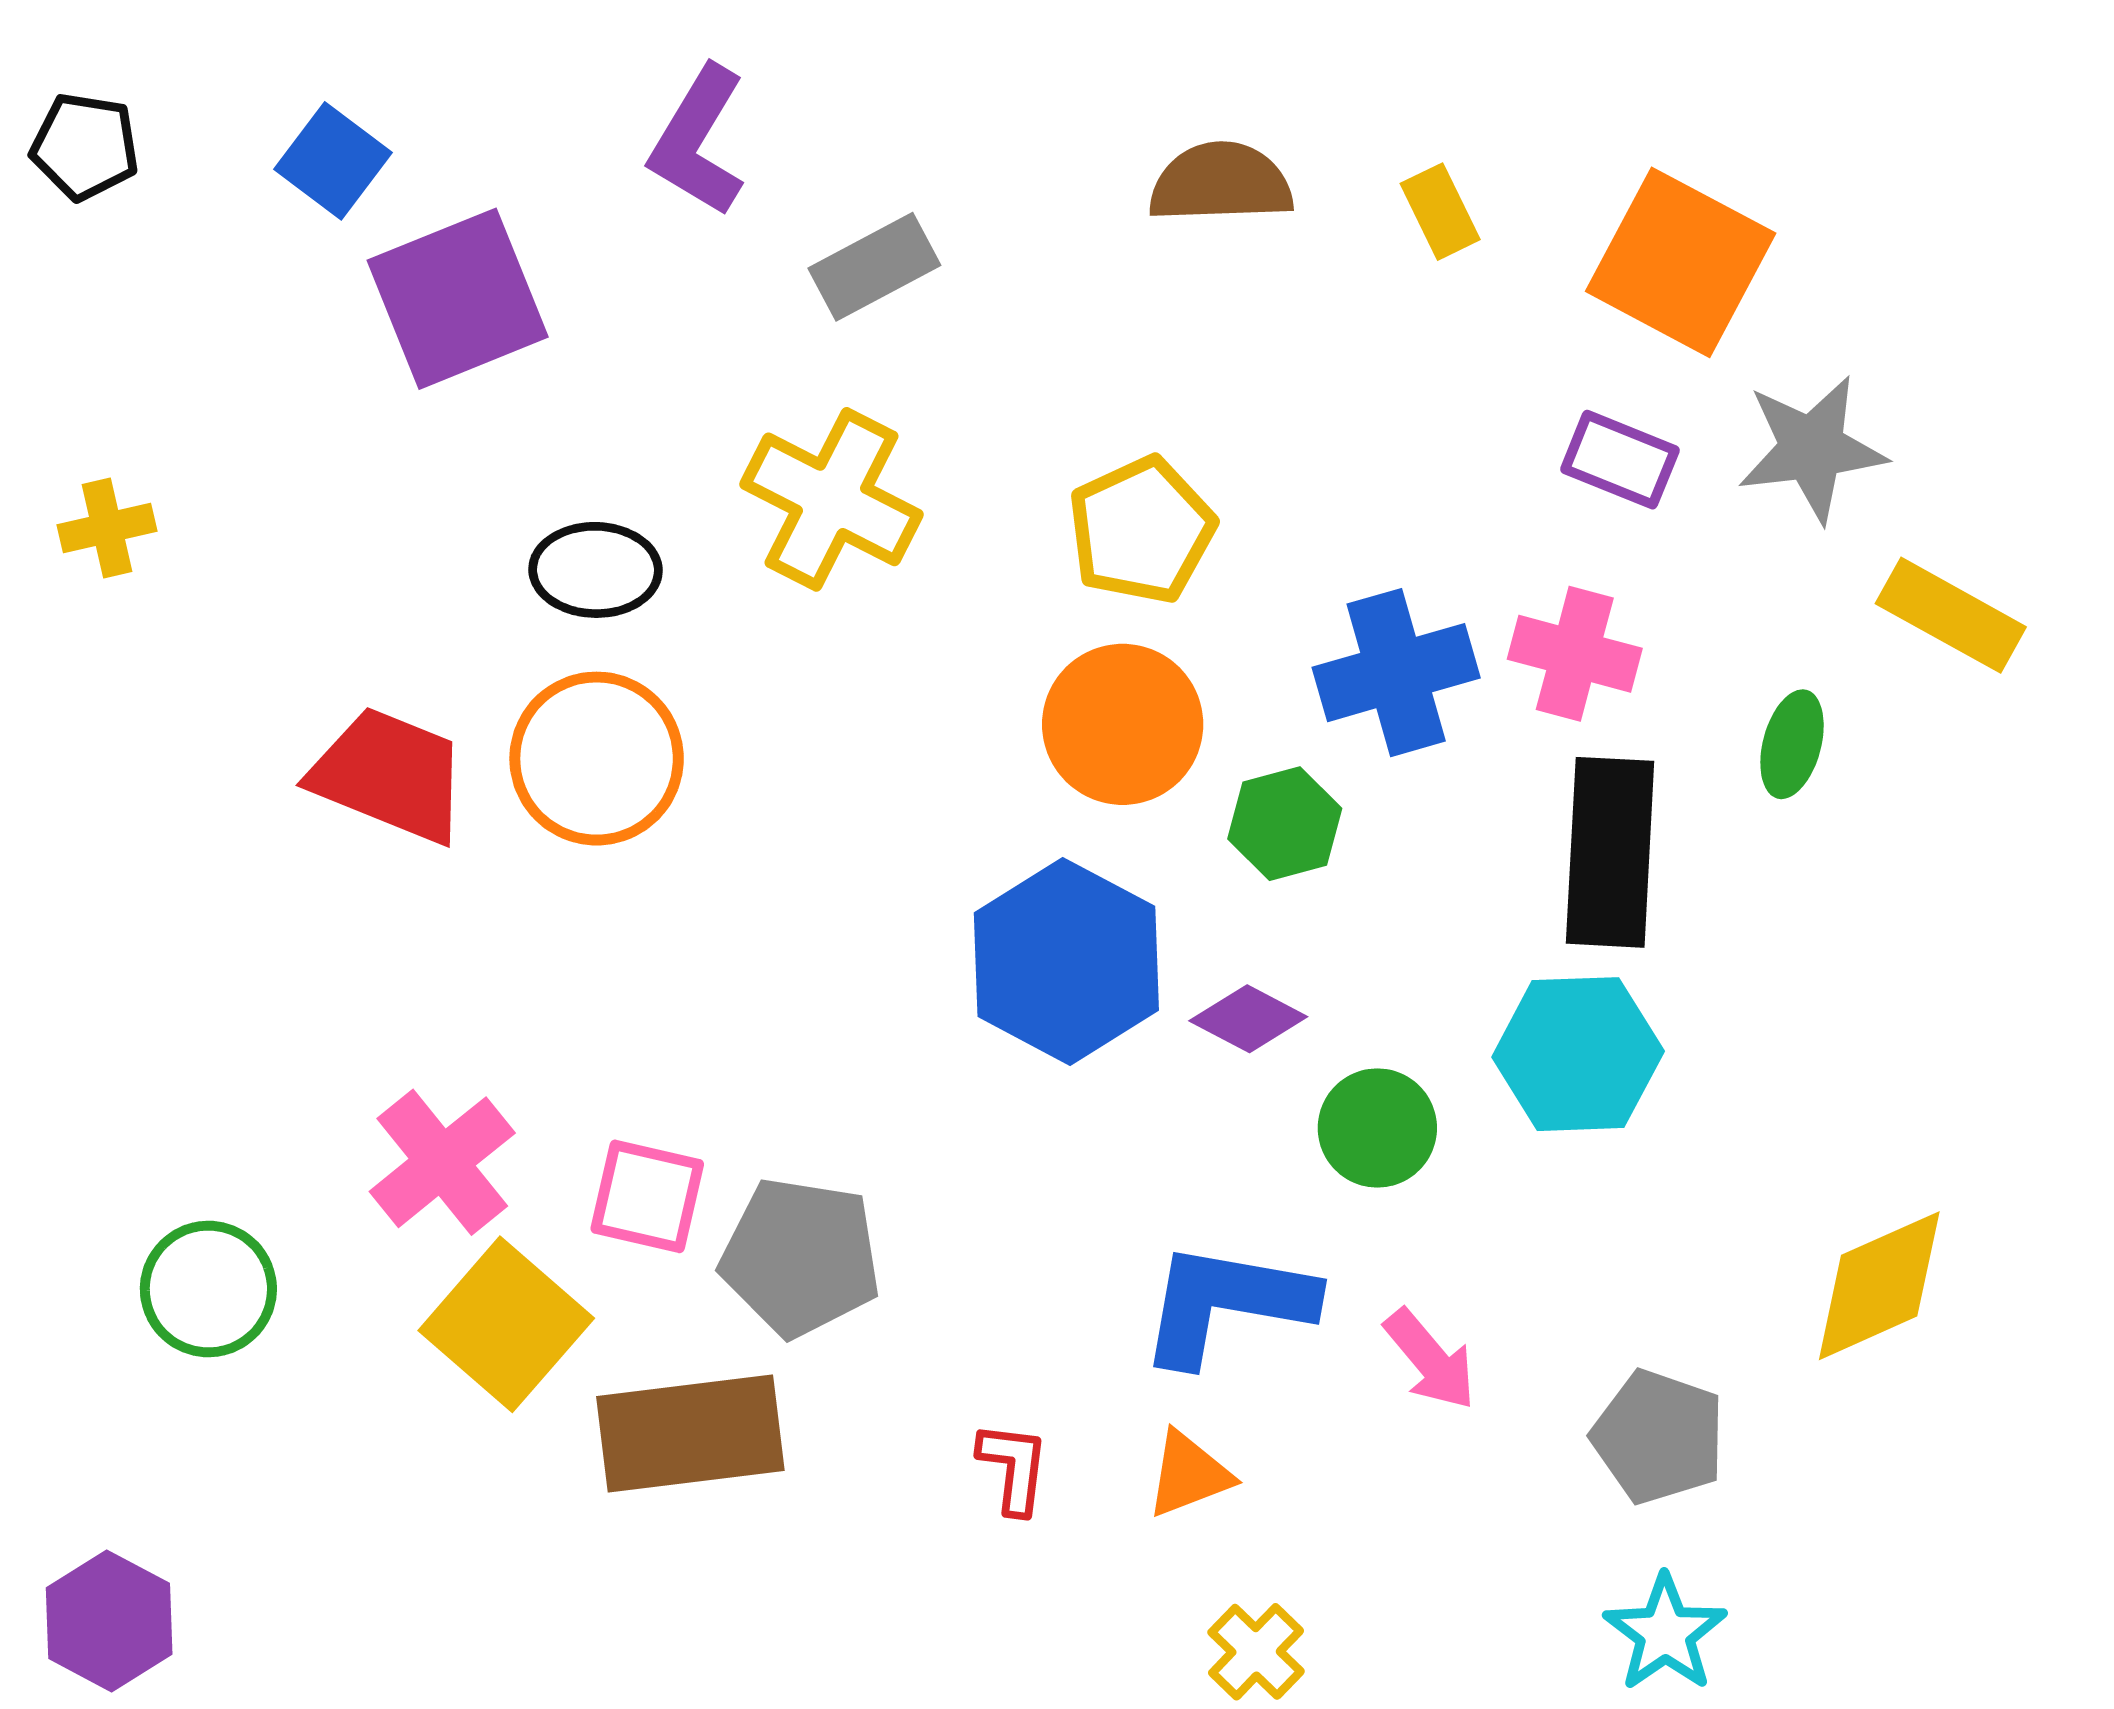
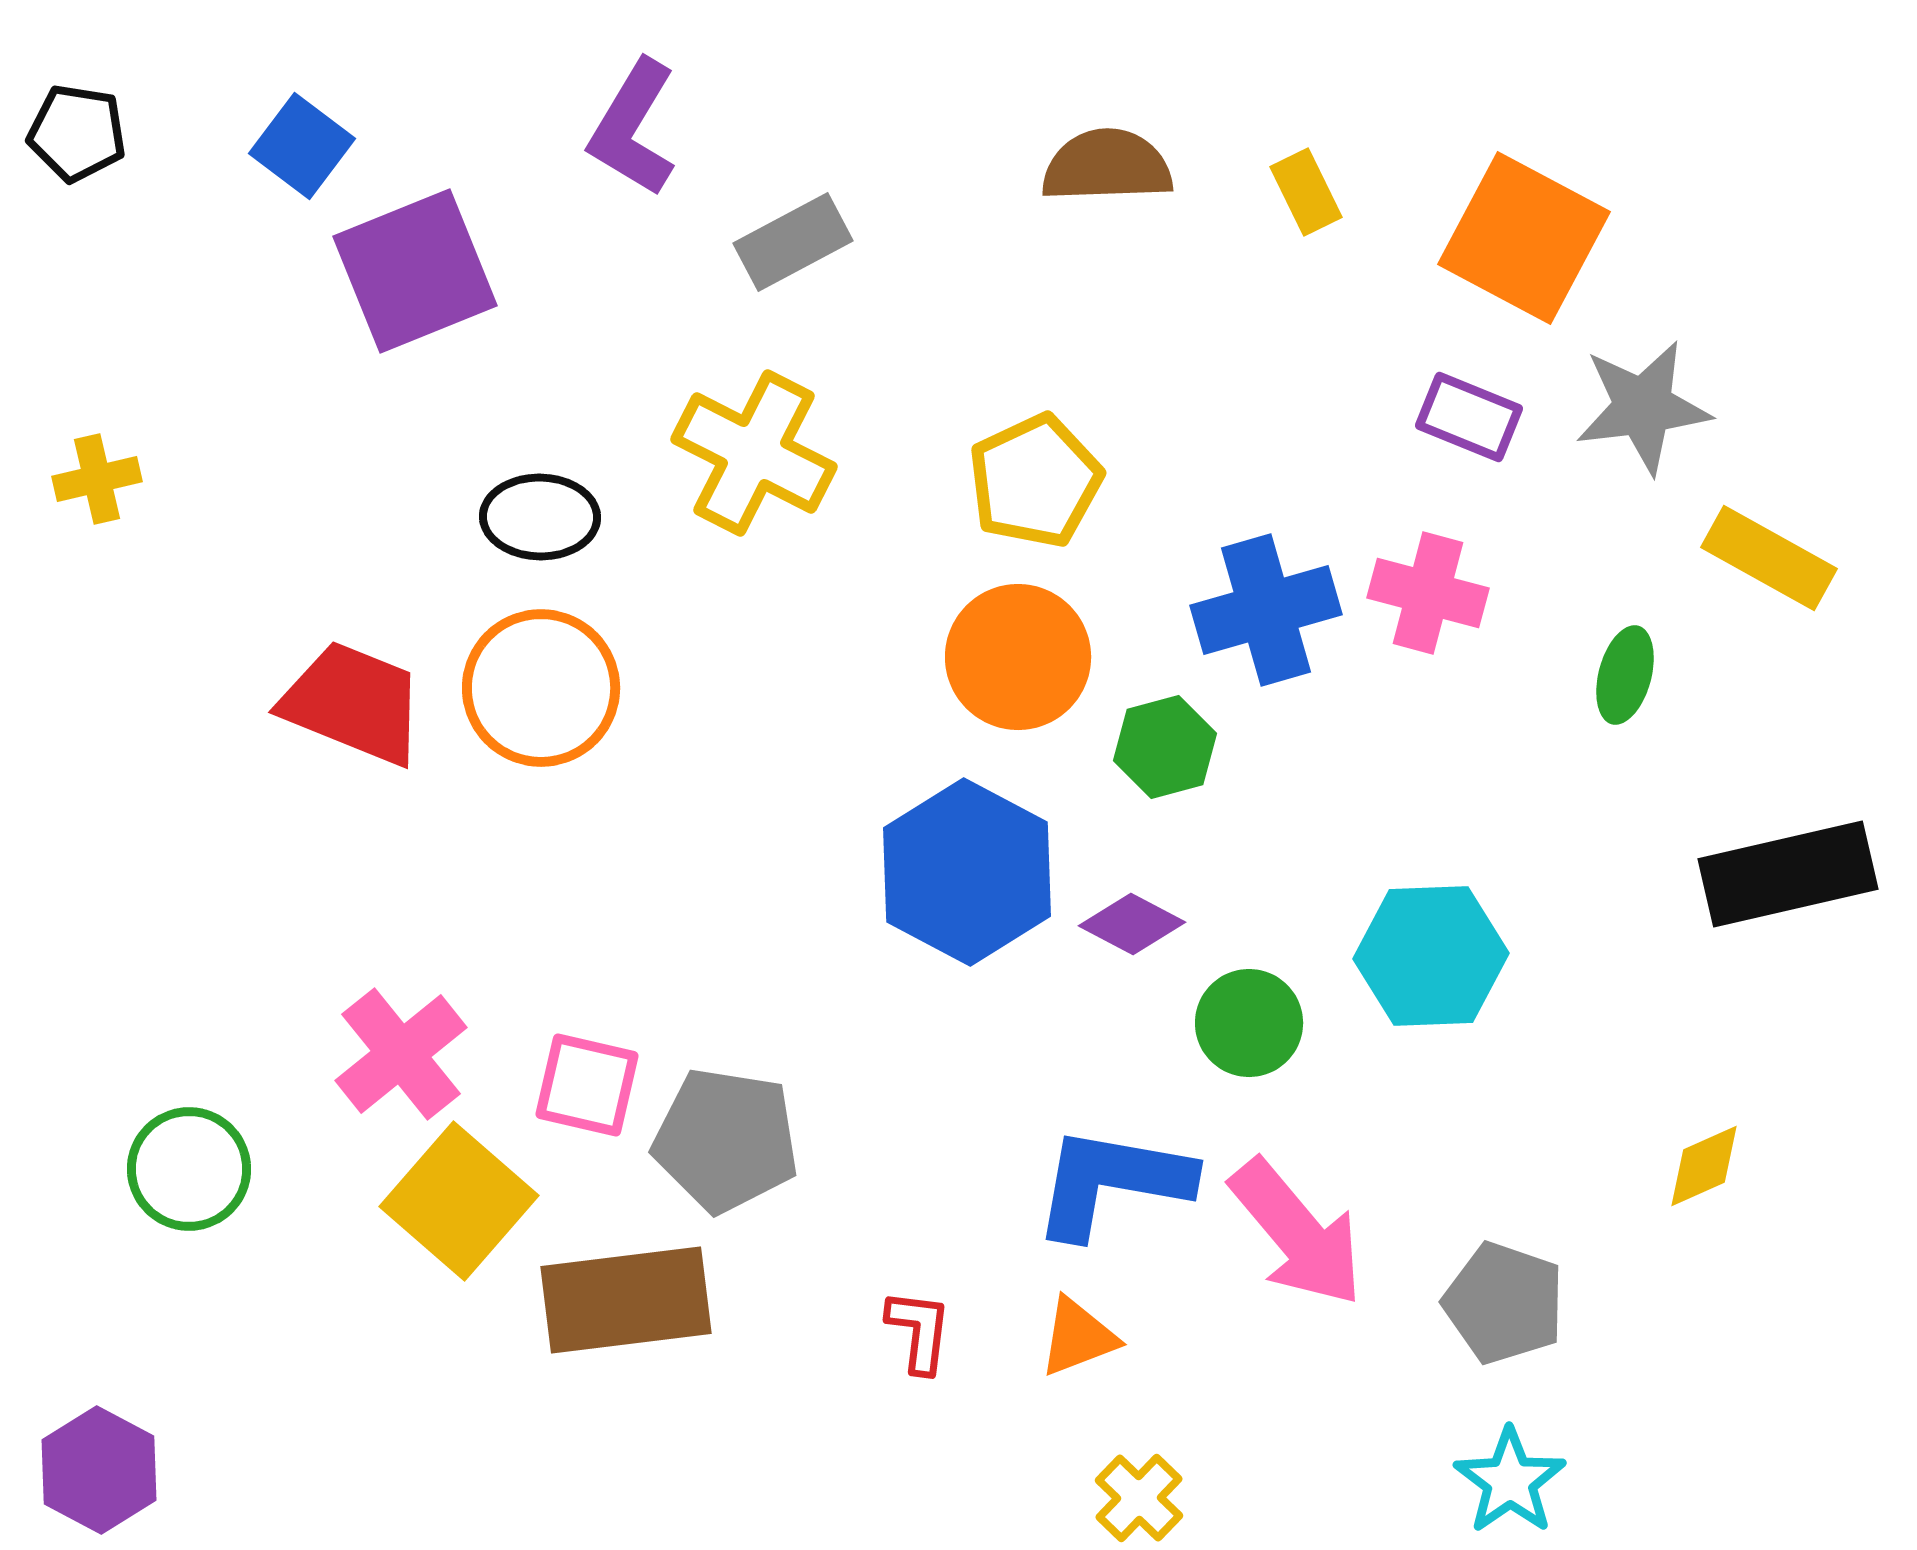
black rectangle: (1610, 852) -> (1788, 874), moved, turned 74
yellow diamond: (1879, 1286) -> (1704, 1166), size x0.6
pink arrow: (1430, 1360) -> (1297, 1233), size x1.6

